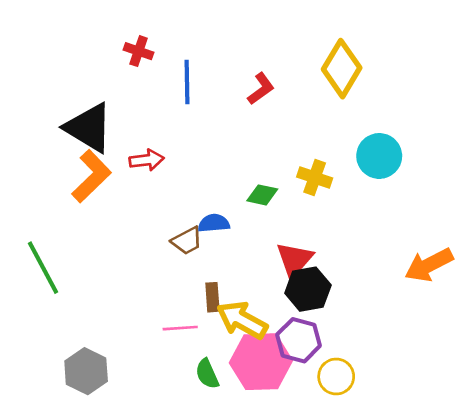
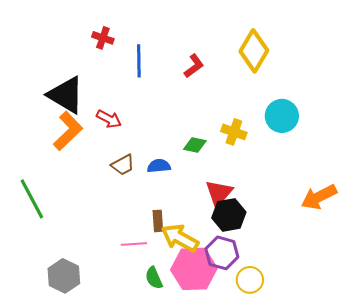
red arrow: (147, 160) -> (109, 119), turned 35
brown trapezoid: (187, 241) -> (123, 165), moved

